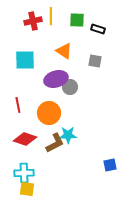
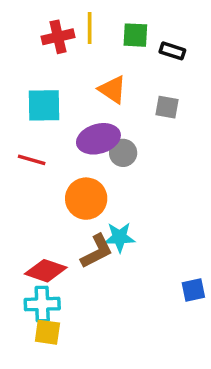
red line: (18, 105) -> (32, 160), moved, turned -63
red diamond: (25, 139) -> (46, 271), moved

